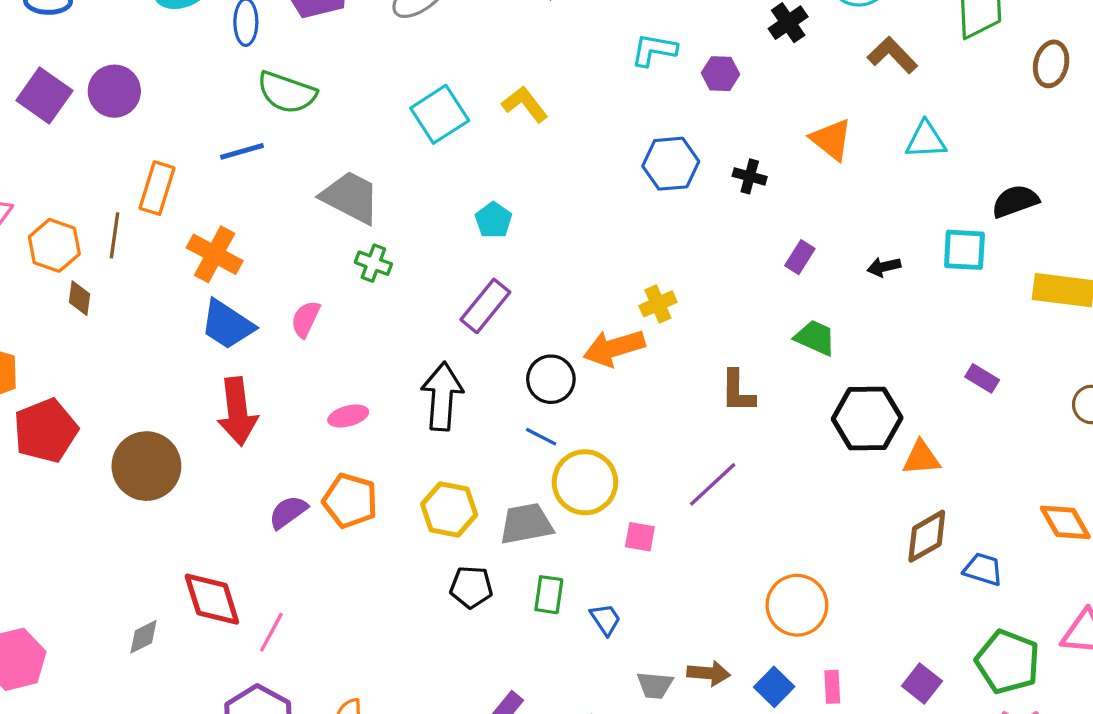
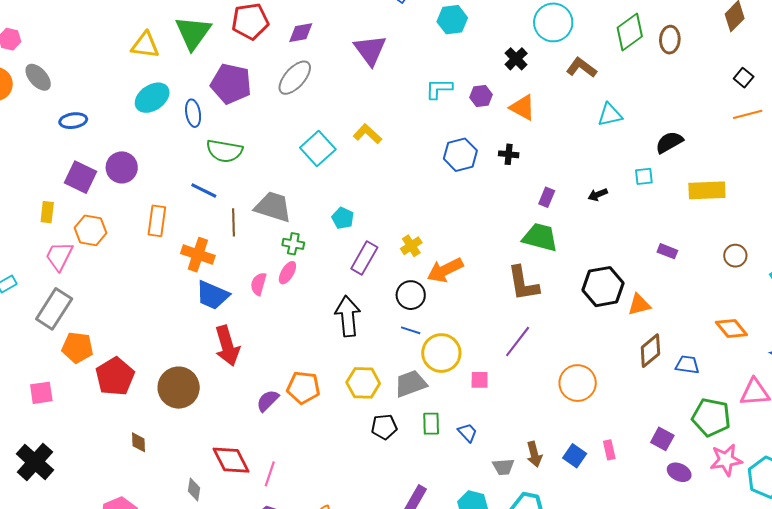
brown ellipse: (1051, 64) -> (670, 40), moved
orange triangle: (831, 140) -> (522, 107), moved
blue line: (242, 151) -> (204, 190), turned 52
cyan pentagon: (493, 220) -> (343, 218), moved
brown line: (115, 235) -> (234, 222), moved
orange hexagon: (54, 245) -> (91, 230), moved
cyan square: (964, 250) -> (644, 176), size x0.7
brown diamond: (80, 298) -> (138, 442), moved
yellow cross: (658, 304) -> (411, 246), moved
green trapezoid: (815, 338) -> (540, 237), moved, size x1.4
brown L-shape: (738, 391) -> (523, 283), size x1.4
pink ellipse: (348, 416) -> (287, 273), moved, turned -35
orange circle: (797, 605) -> (578, 383), moved
gray diamond: (144, 637) -> (194, 489), turned -45
brown arrow: (709, 673) -> (534, 454), turned 80

